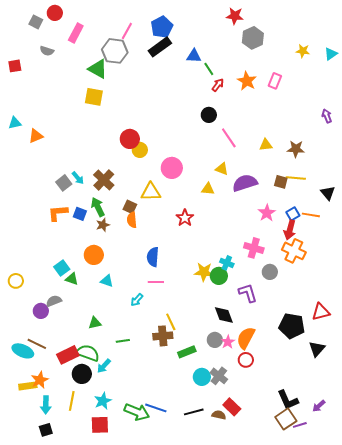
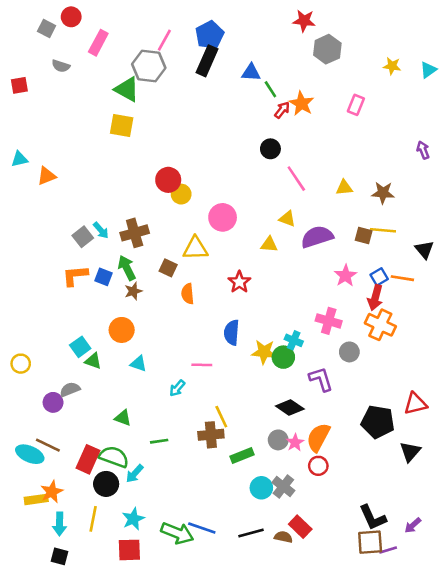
black rectangle: (160, 47) -> (207, 61), turned -30
orange star: (247, 81) -> (301, 104), moved
brown cross: (104, 180) -> (135, 233), turned 30
orange semicircle: (132, 220) -> (188, 294), moved
blue semicircle: (153, 257) -> (232, 333), moved
black diamond: (224, 315) -> (290, 408), turned -35
green triangle: (95, 323) -> (123, 418), turned 32
red rectangle: (68, 355) -> (88, 459), turned -40
brown square: (286, 419) -> (370, 542), turned 30
black square: (46, 430) -> (60, 556), turned 32

